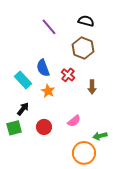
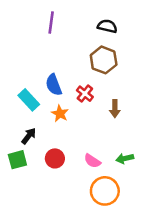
purple line: (49, 27) -> (51, 22), moved, turned 48
pink semicircle: (74, 121) -> (92, 161), moved, turned 72
green arrow: (100, 136) -> (125, 158), moved

